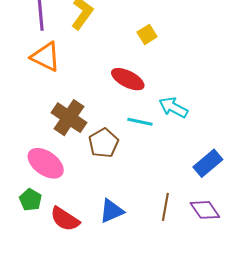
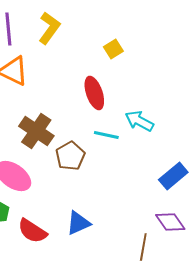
red ellipse: (128, 79) -> (94, 93), turned 44
brown line: (165, 207) -> (143, 247), moved

